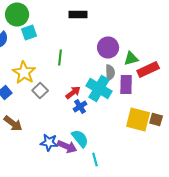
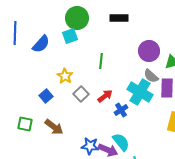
green circle: (17, 14) -> (77, 18), moved
yellow star: (24, 72) -> (65, 76), size x0.7
gray semicircle: (110, 72) -> (151, 76), turned 133
red arrow: (73, 92) -> (105, 96), moved

